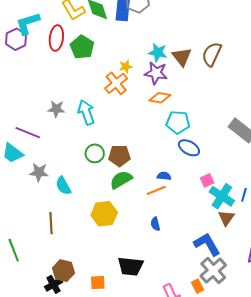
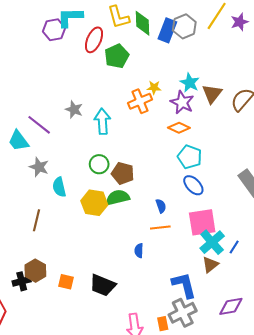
blue semicircle: (164, 176) -> (161, 206), turned 48
pink square: (207, 180) -> (202, 222), size x2.0
orange line: (156, 190) -> (160, 227), moved
yellow hexagon: (104, 214) -> (94, 203), moved
orange square: (98, 283) -> (66, 282), moved

